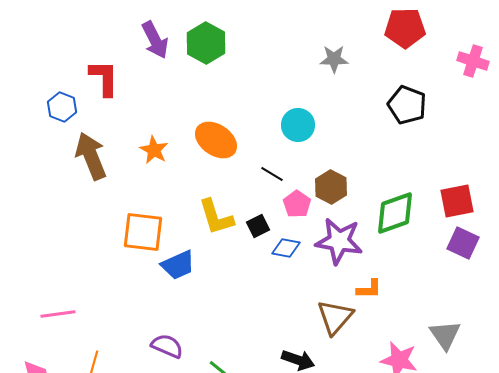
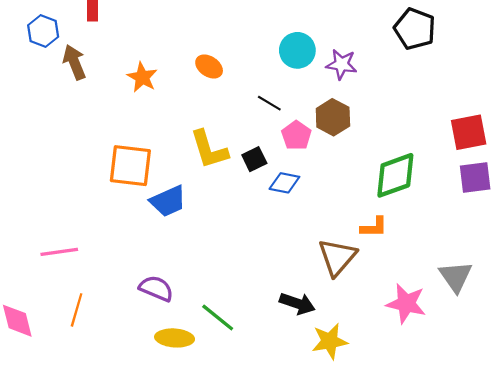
orange ellipse: (216, 140) -> (209, 67), size x0.6
brown arrow: (91, 156) -> (74, 62), moved, size x0.7
green diamond: (395, 213) -> (395, 175), moved
purple star: (339, 241) -> (342, 64), moved, size x0.6
purple square: (463, 243) -> (475, 177), turned -32
pink line: (58, 314) -> (59, 252), moved

